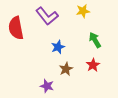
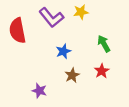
yellow star: (83, 11) -> (81, 12), moved
purple star: (47, 86) -> (39, 91), moved

